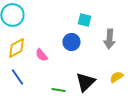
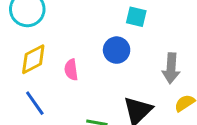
gray arrow: (109, 39) -> (171, 68), moved
pink semicircle: (41, 55) -> (71, 70), turned 32

